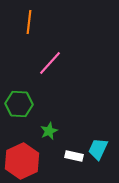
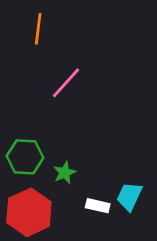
green hexagon: (19, 104) -> (25, 157), moved

